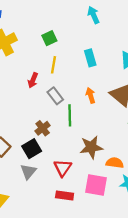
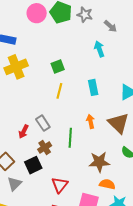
red arrow: (33, 80) -> (24, 132), moved
gray rectangle: (55, 96) -> (43, 123), moved
brown star: (91, 147) -> (99, 162), moved
gray triangle: (28, 172) -> (15, 184), moved

